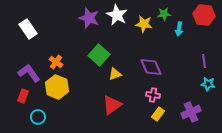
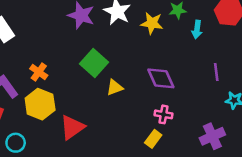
purple line: (204, 61) -> (216, 72), moved
red triangle: (112, 105) -> (72, 127), moved
yellow rectangle: (158, 114) -> (153, 139), moved

